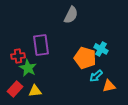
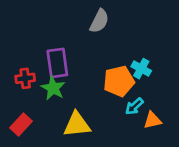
orange pentagon: (85, 58) -> (119, 81), turned -30
green star: (28, 68) -> (53, 88), moved
yellow triangle: (35, 91) -> (77, 125), moved, size x1.5

